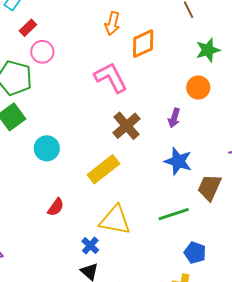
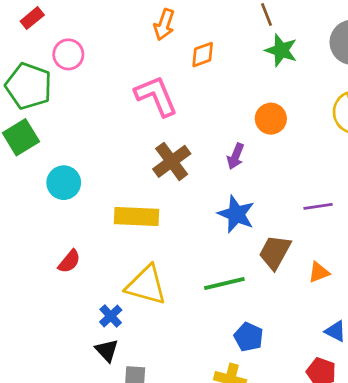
red rectangle: (28, 28) -> (32, 18), moved
orange diamond: (143, 44) -> (203, 55), size x0.7
green star: (208, 50) -> (281, 50), moved, turned 30
yellow rectangle: (103, 169) -> (137, 217), turned 36

